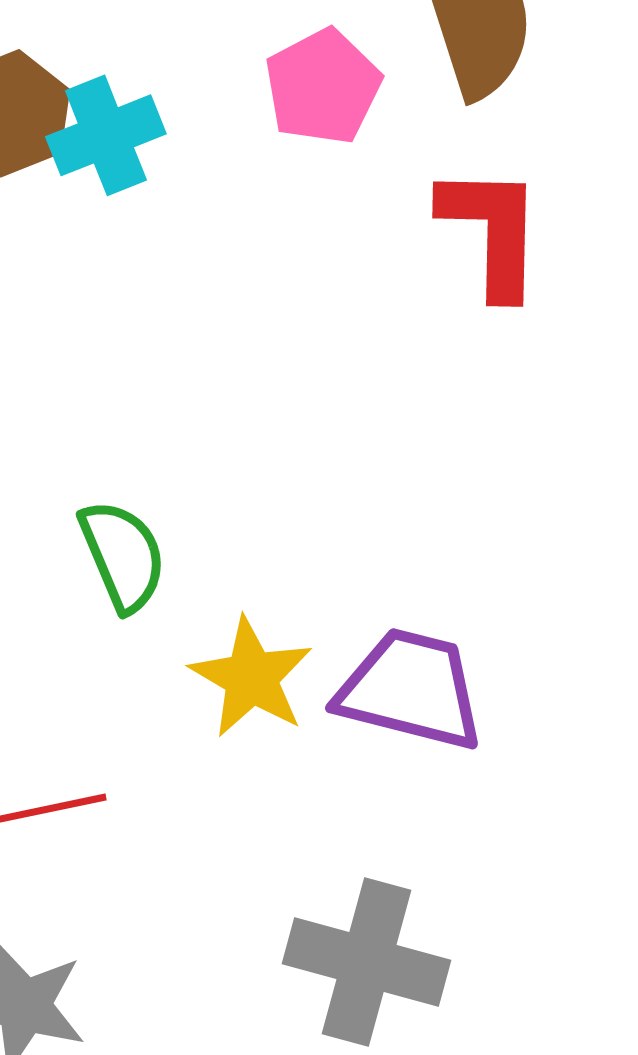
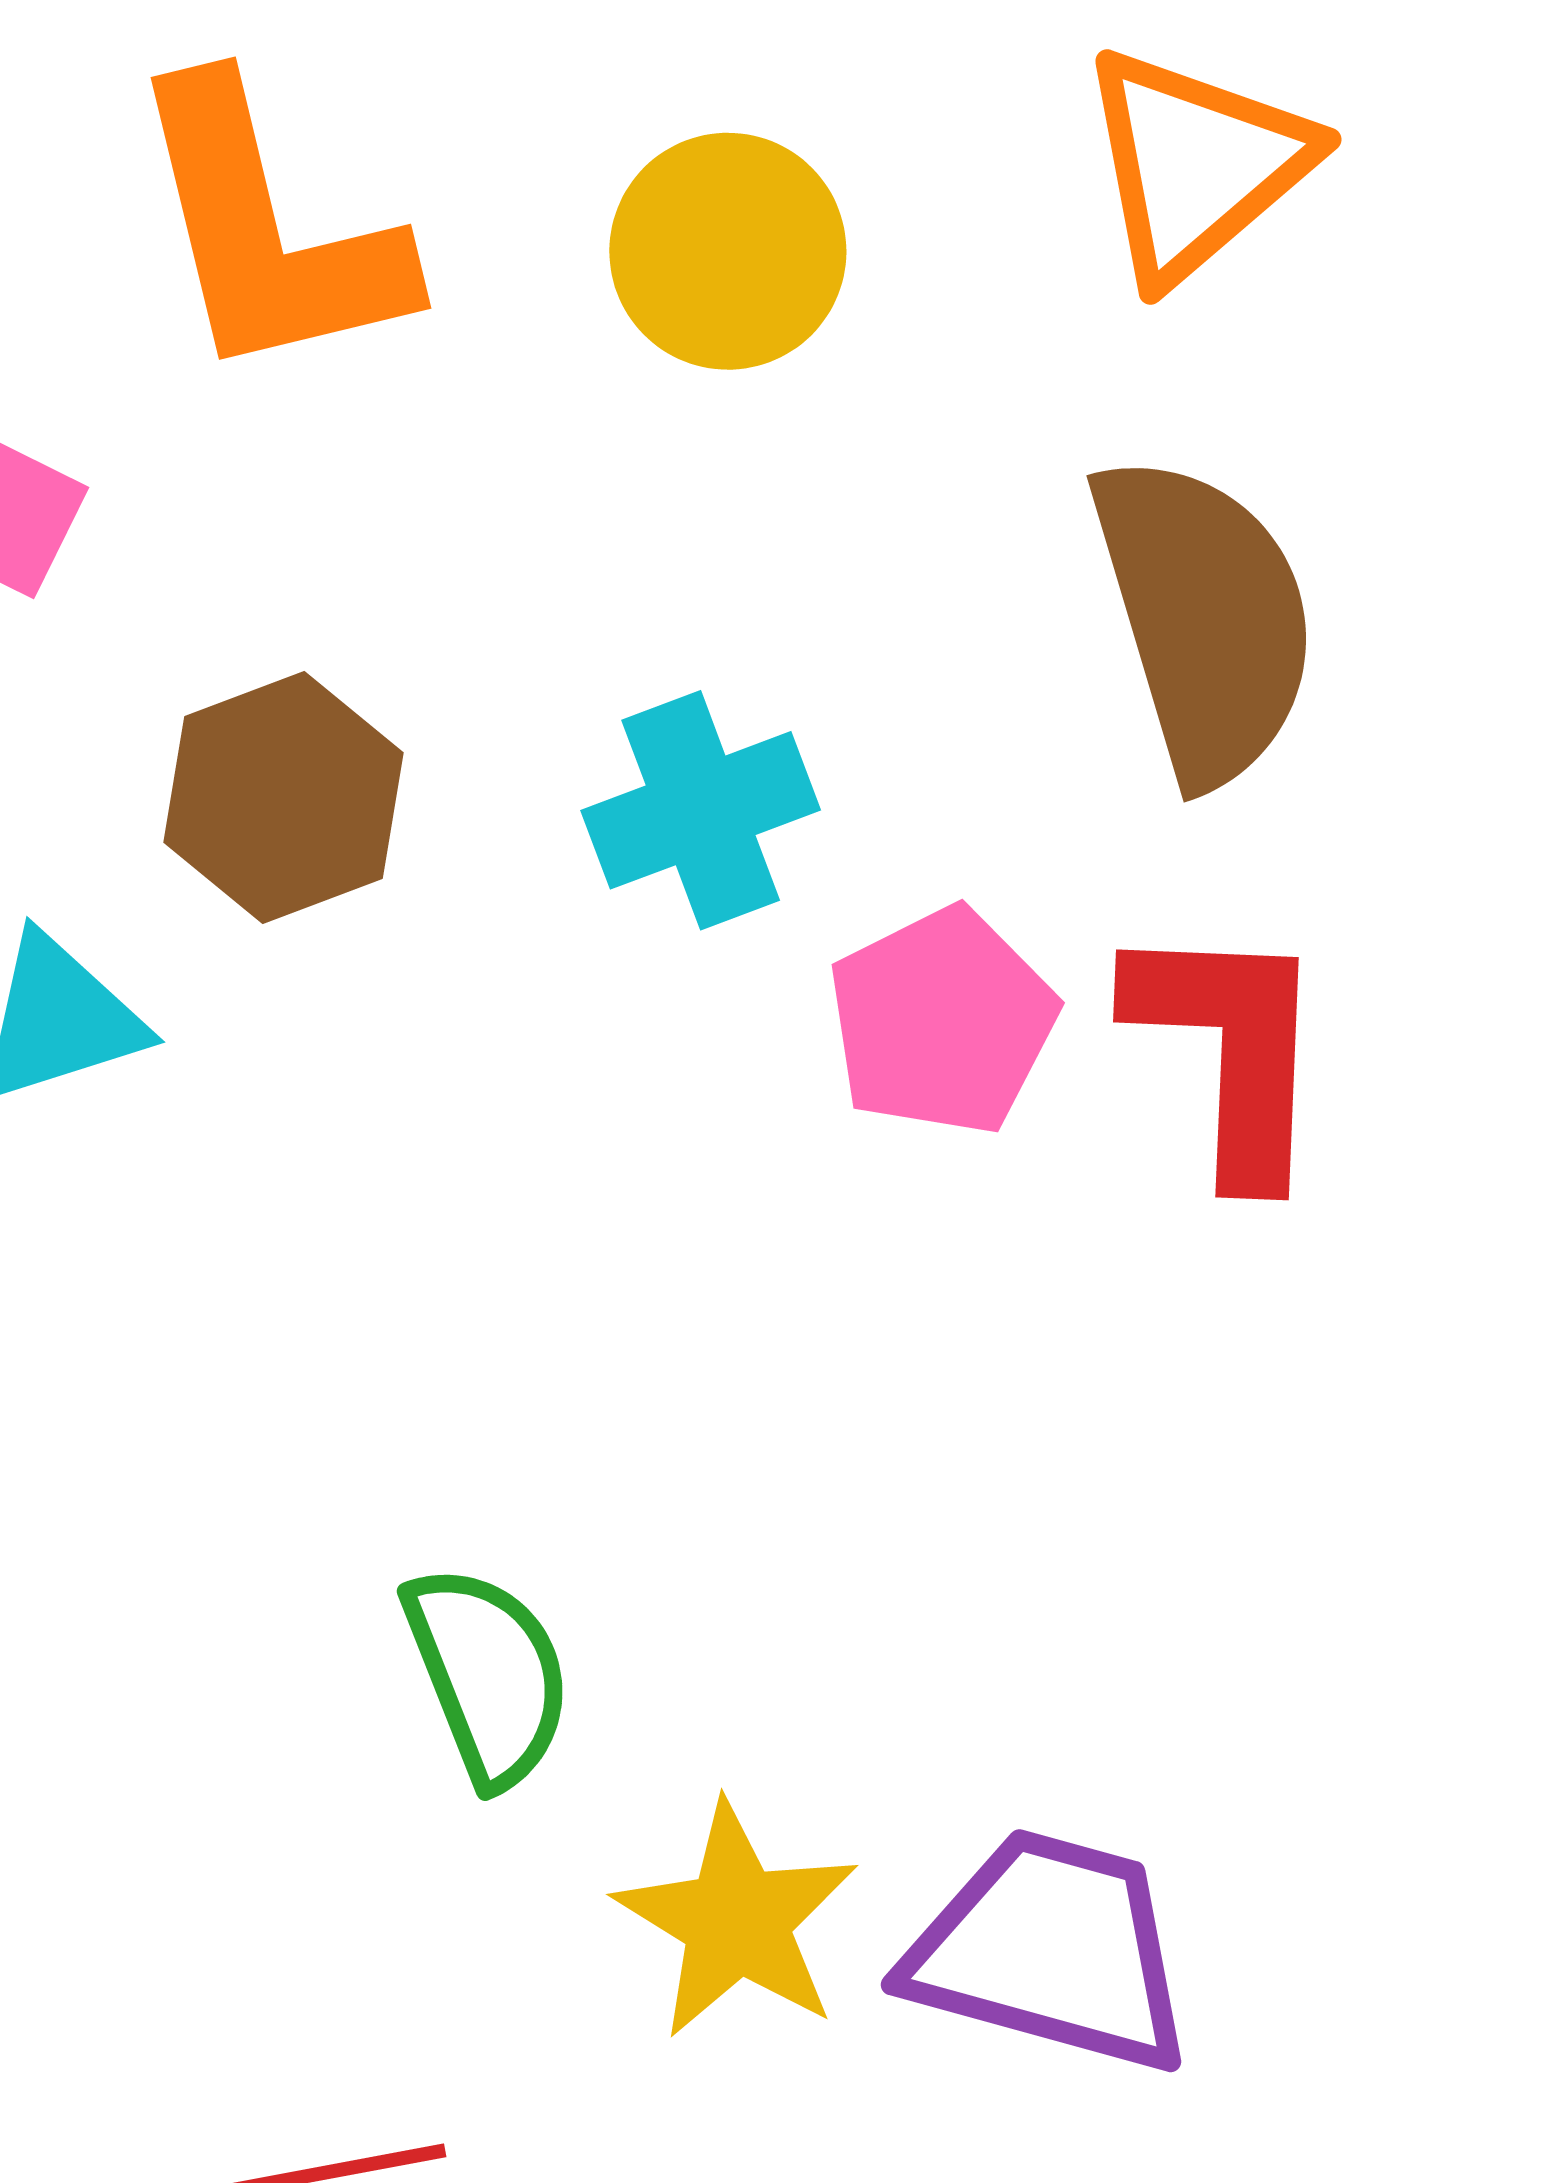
pink pentagon: (323, 87) -> (942, 1021), moved
cyan cross: (106, 135) -> (701, 810), moved

